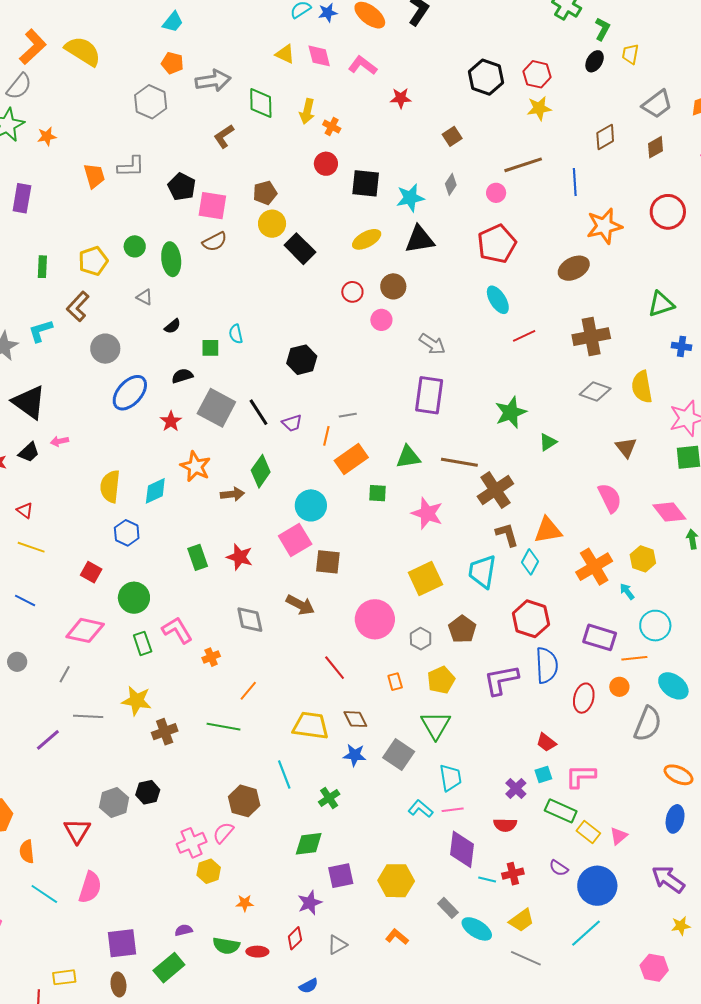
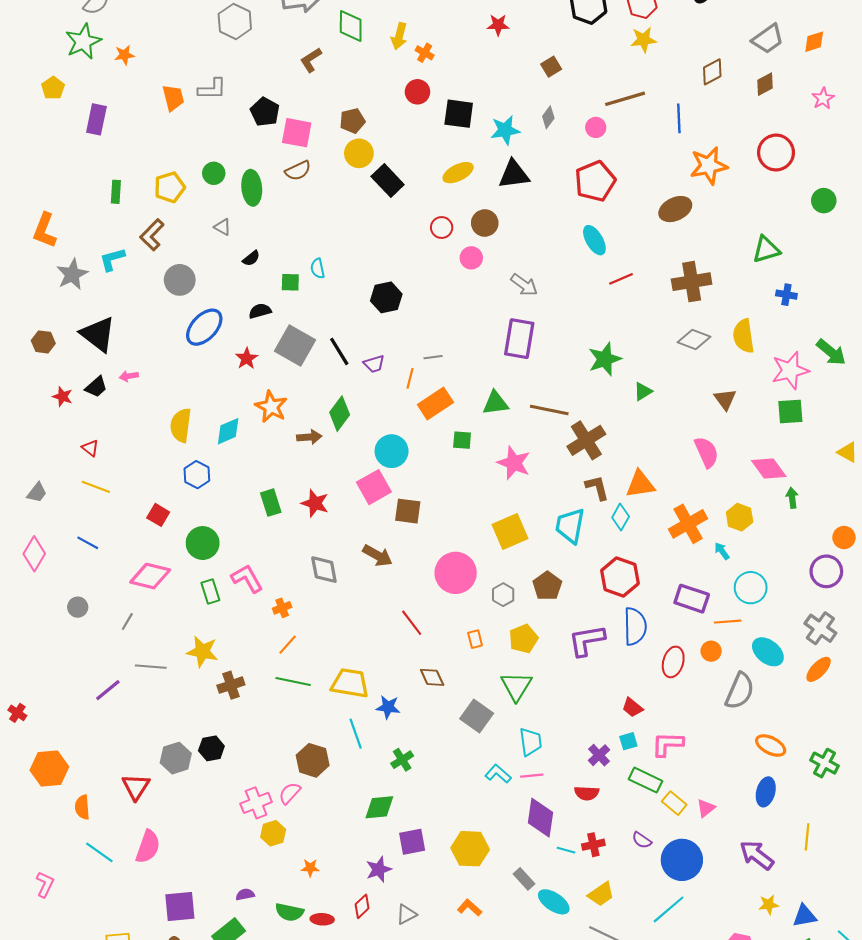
orange line: (248, 691) -> (288, 645), moved
yellow trapezoid: (311, 726) -> (350, 683), moved
blue star: (355, 755) -> (388, 707), moved

